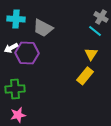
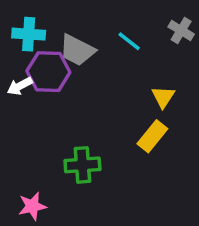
cyan line: (95, 31) -> (129, 41), moved
purple hexagon: (27, 53) -> (48, 72), moved
green cross: (15, 89) -> (82, 165), moved

